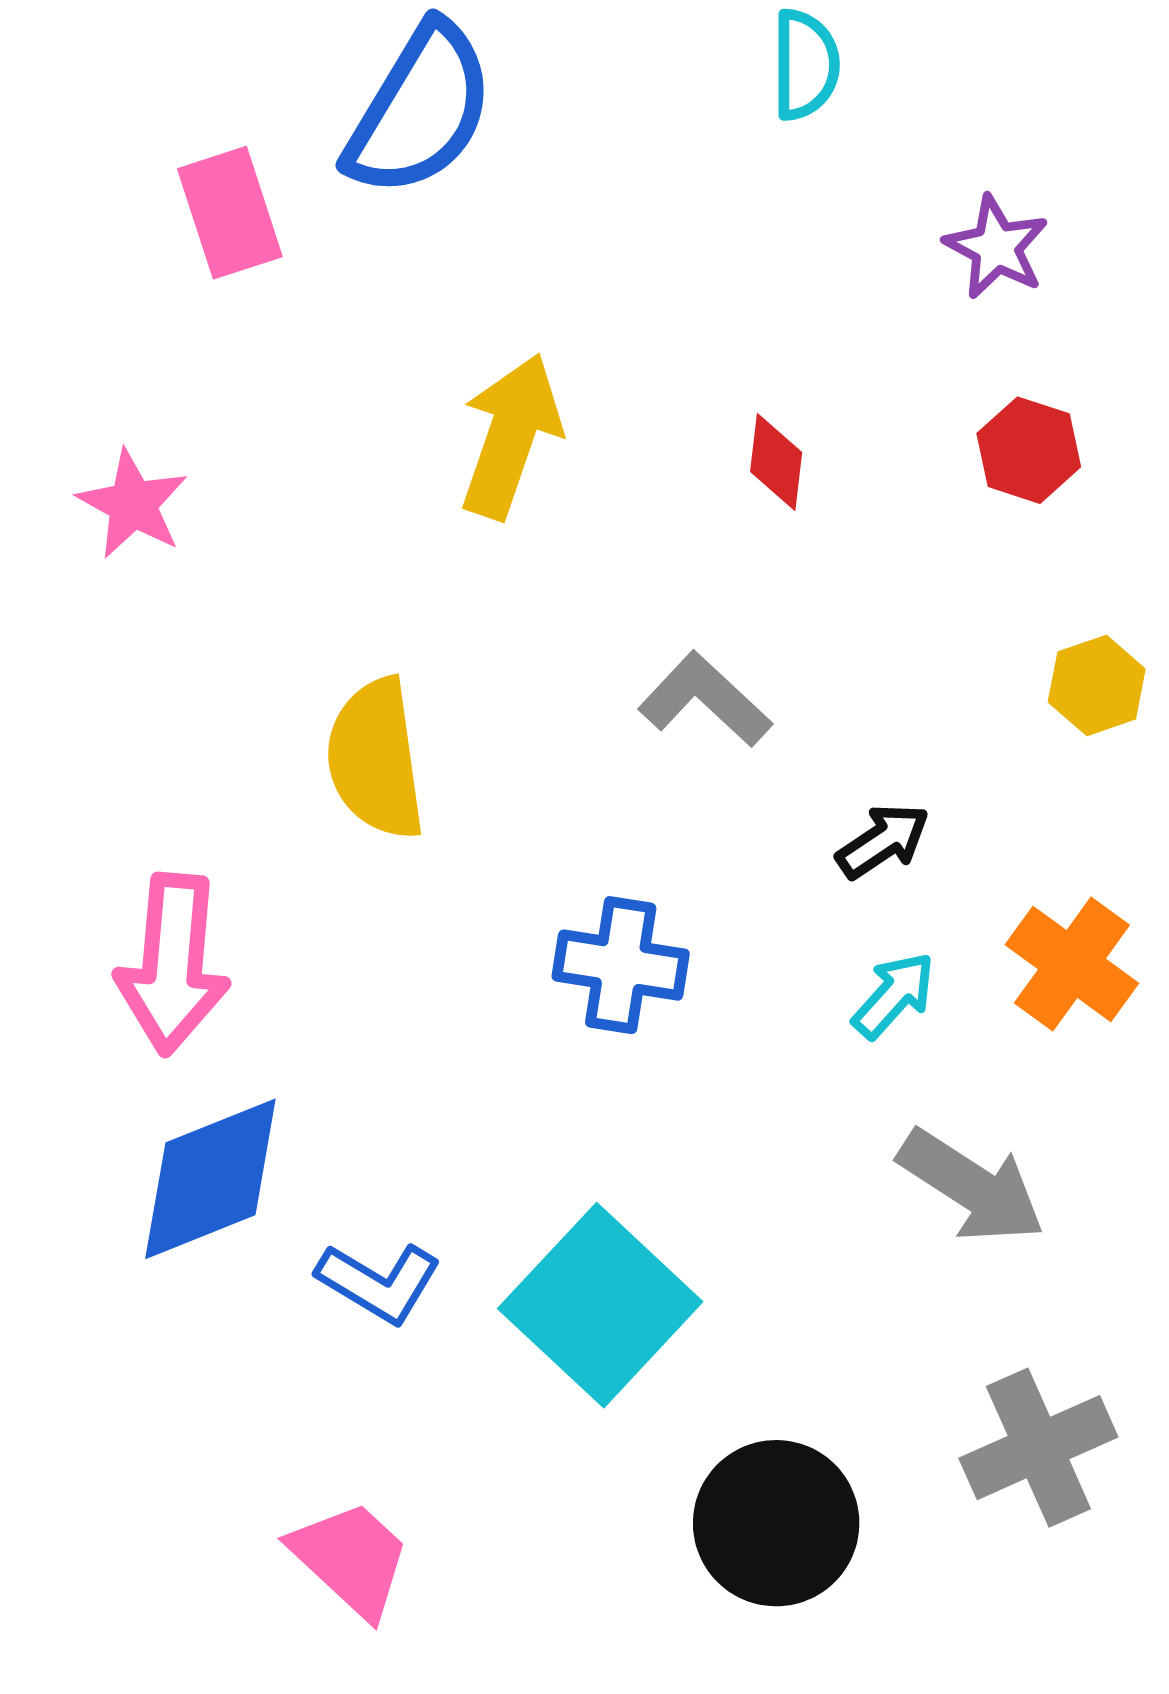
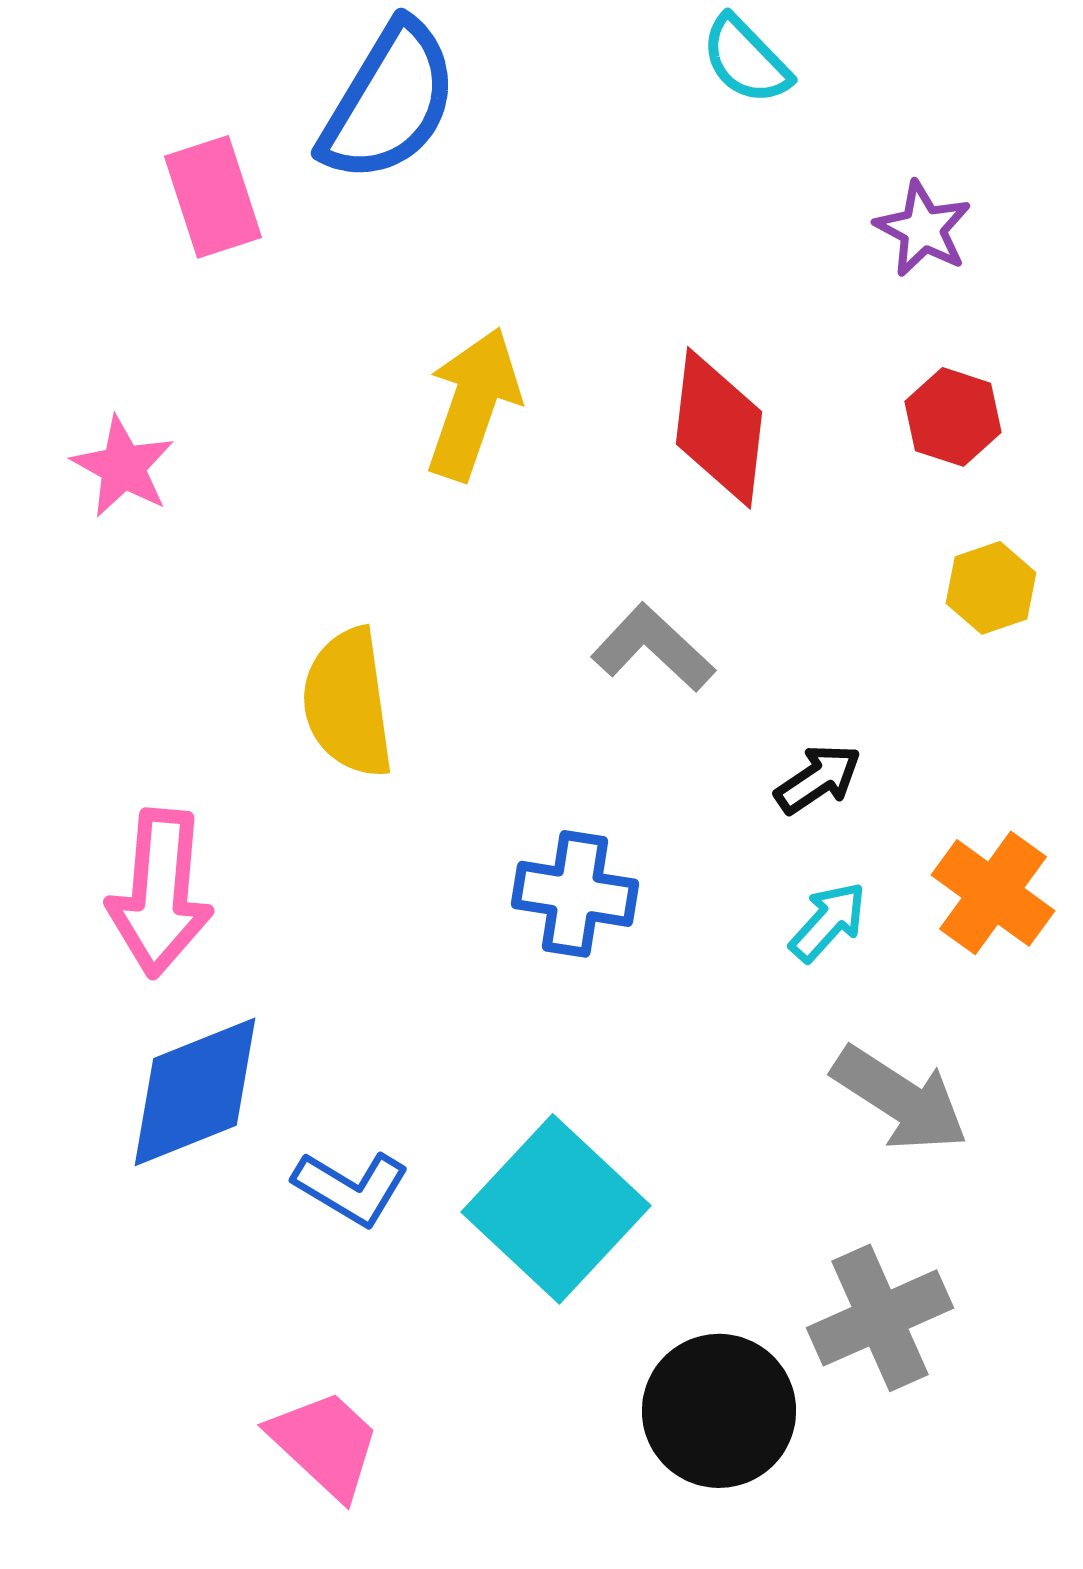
cyan semicircle: (805, 65) -> (746, 60), turned 136
red diamond: (776, 462) -> (719, 428), size x1.8
yellow hexagon: (1097, 685) -> (991, 588), moved
gray cross: (1038, 1448) -> (880, 1318), moved

